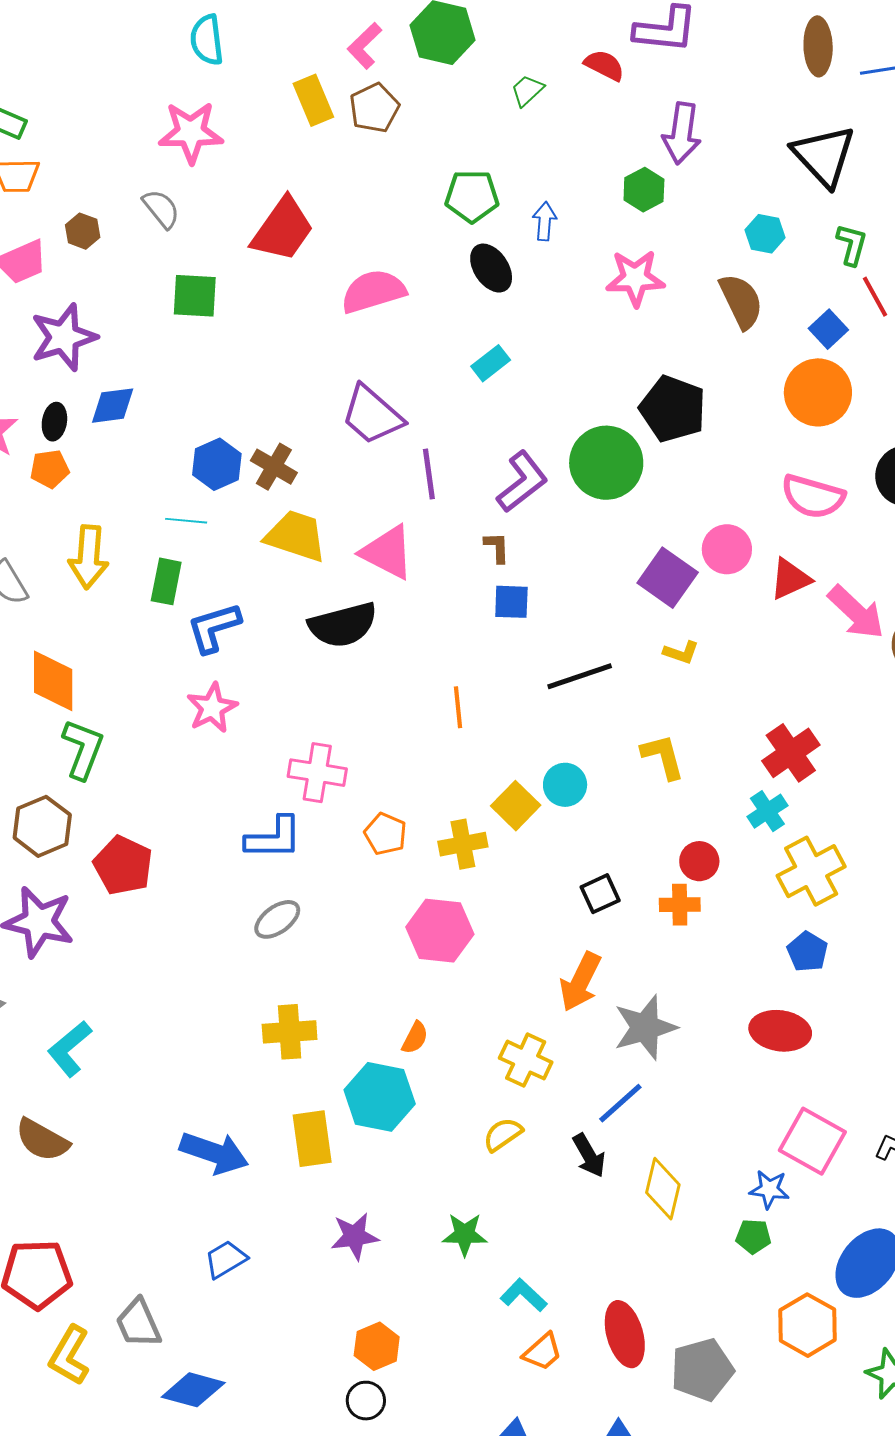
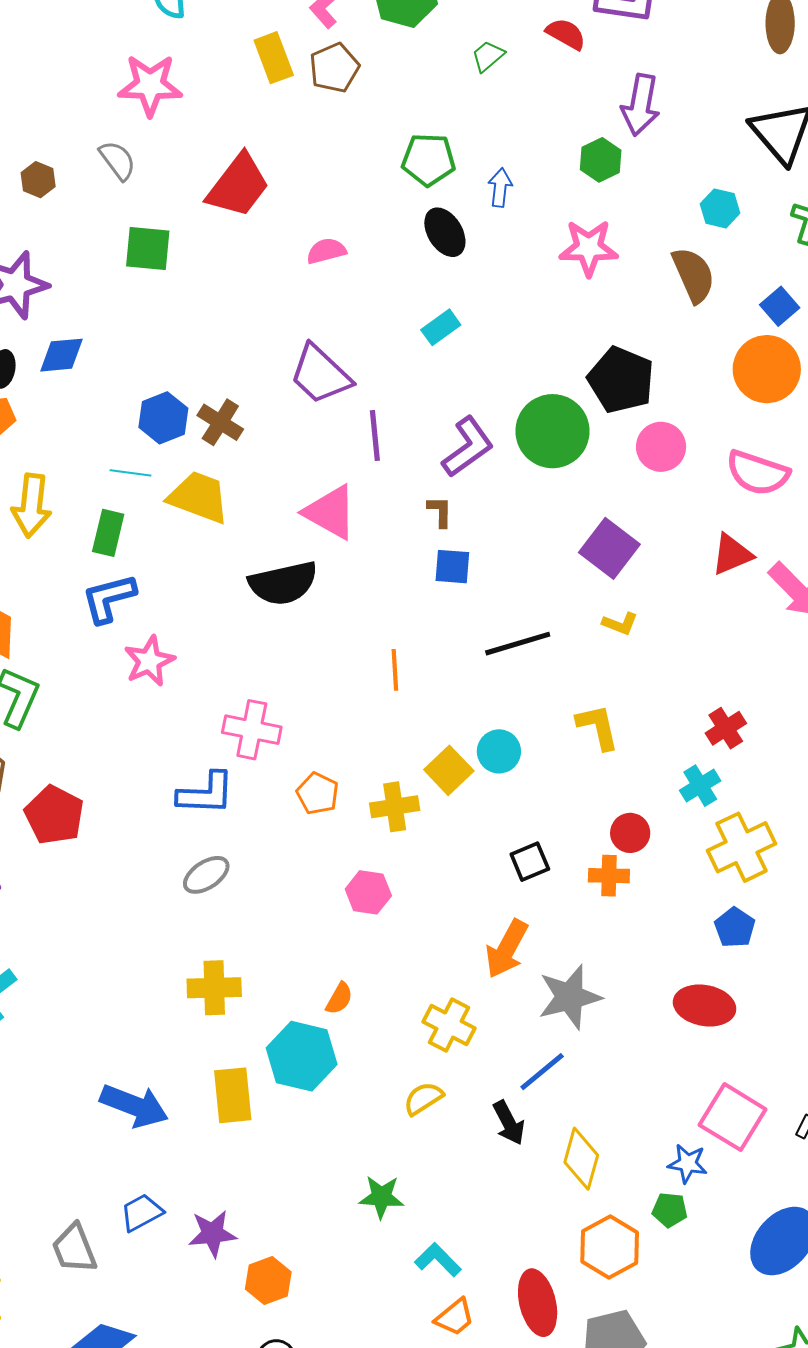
pink semicircle: (373, 291) -> (326, 251), size x0.6
yellow trapezoid: (296, 536) -> (199, 497), moved
pink circle: (727, 549) -> (661, 447), moved
blue L-shape: (214, 628) -> (109, 598), moved
red cross: (791, 753) -> (726, 728), size x0.7
pink hexagon: (440, 931) -> (368, 892), size x0.7
purple star: (355, 1236) -> (212, 1234), moved
gray trapezoid: (138, 1323) -> (74, 1249), moved
orange hexagon: (808, 1325) -> (610, 1247), moved
orange hexagon: (377, 1346) -> (268, 1280), moved

